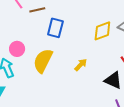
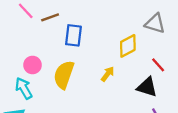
yellow diamond: (102, 31) -> (128, 46), moved

